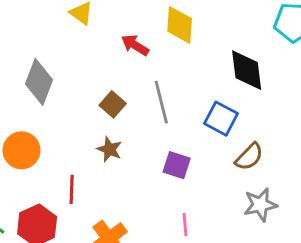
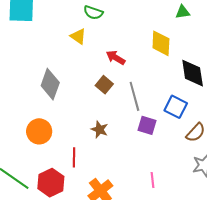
yellow diamond: (180, 25) -> (161, 43), moved
brown square: (113, 104) -> (104, 85), moved
purple square: (177, 165) -> (147, 125), moved

